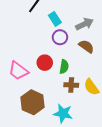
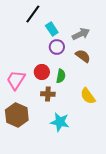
pink trapezoid: (18, 71) -> (16, 80), turned 85
brown cross: (71, 85) -> (48, 94), moved
brown hexagon: (33, 102) -> (17, 115), moved

